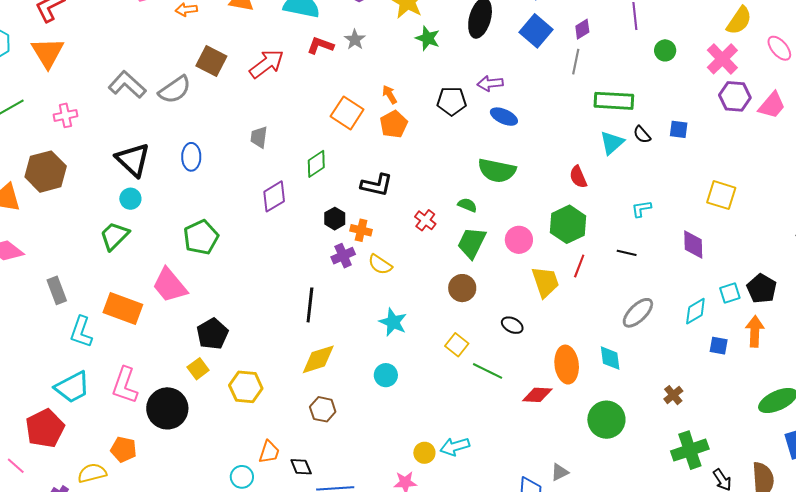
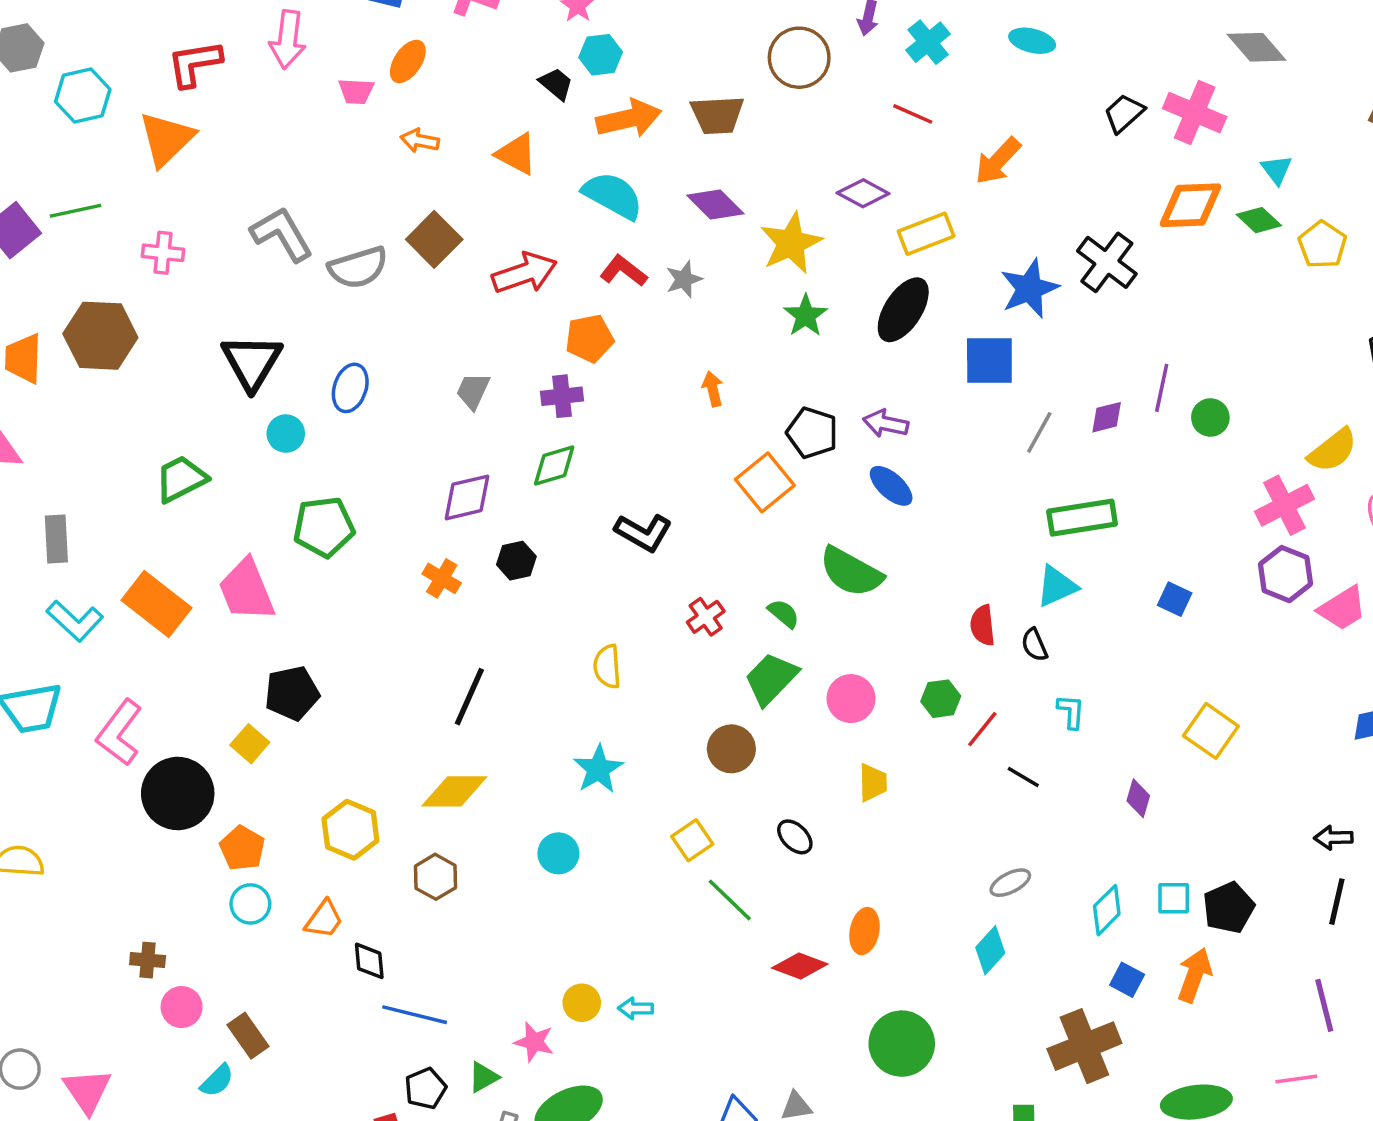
purple diamond: (582, 29) -> (1107, 417), moved
blue square: (536, 31) -> (989, 360), turned 32
green circle: (665, 50) -> (1210, 418), moved
green rectangle: (614, 101) -> (1082, 518), turned -30
orange square: (347, 113) -> (765, 482), moved
orange pentagon: (394, 124) -> (589, 338), moved
black semicircle: (642, 135) -> (1035, 645), moved
cyan circle: (130, 199) -> (286, 434), moved
cyan L-shape: (641, 209) -> (1071, 712), turned 85
black hexagon: (335, 219) -> (516, 561), moved
green hexagon: (568, 224) -> (941, 699), size x0.6
orange cross: (361, 230) -> (442, 578), moved
purple diamond: (693, 244) -> (1138, 798), size x0.7
purple cross: (343, 256) -> (562, 396), moved
yellow semicircle: (380, 265) -> (607, 667), turned 35
red line: (579, 266) -> (982, 729), moved
yellow trapezoid: (545, 282) -> (873, 783), size x0.7
cyan diamond: (695, 311) -> (1107, 910), turned -32
gray ellipse: (638, 313) -> (1010, 883), size x0.7
cyan L-shape: (81, 332) -> (75, 621), turned -84
cyan diamond: (610, 358) -> (990, 950), moved, turned 32
orange ellipse: (567, 365) -> (865, 931), size x0.7
yellow square: (198, 369) -> (250, 744), turned -30
yellow hexagon: (246, 387) -> (350, 830), moved
brown cross: (673, 395) -> (1084, 1046), moved, size x2.0
cyan arrow: (455, 447) -> (636, 1008), size x0.7
orange pentagon: (124, 449) -> (242, 848), moved
cyan circle: (242, 477) -> (250, 904), moved

